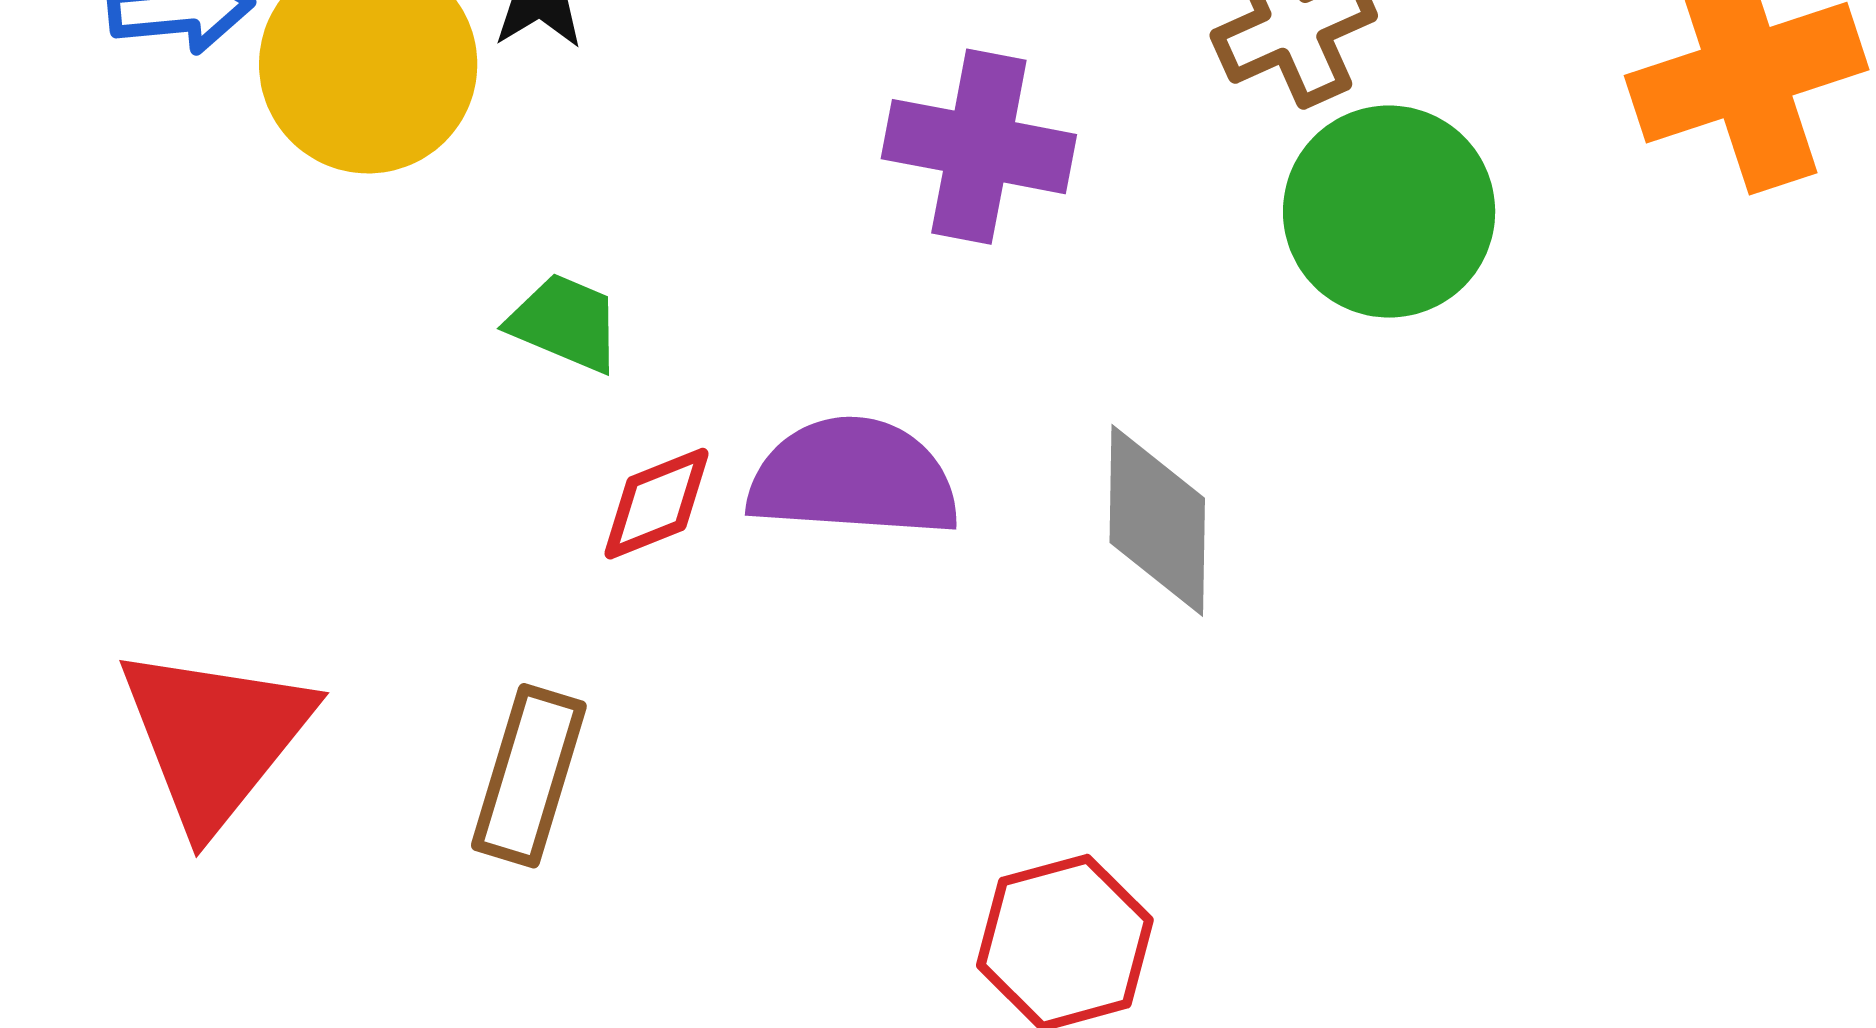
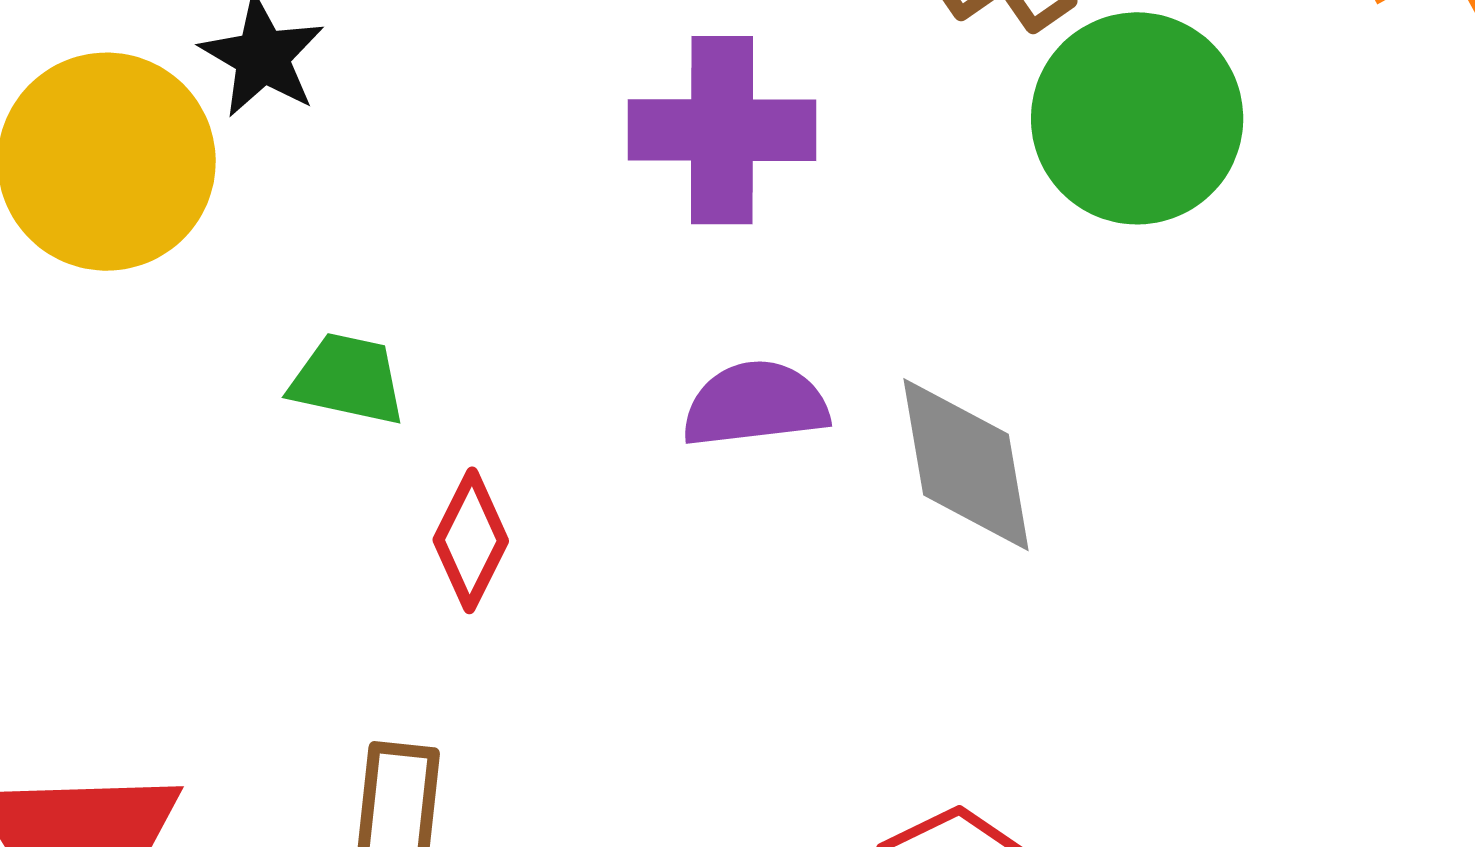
purple semicircle: (853, 478) -> (755, 404), moved, size x0.7
red diamond: (657, 504) -> (471, 540), turned -31

